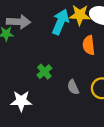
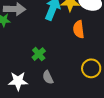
gray semicircle: (73, 87) -> (48, 77), moved

